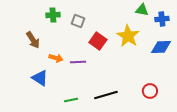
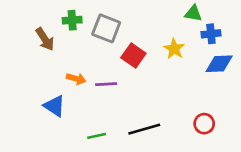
blue cross: (162, 19) -> (211, 34), moved
gray square: (78, 21) -> (106, 28), size x1.5
yellow star: (128, 36) -> (174, 49), size x0.7
brown arrow: (33, 40) -> (45, 39), moved

